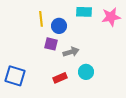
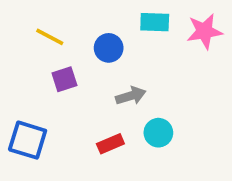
yellow line: (41, 19) -> (50, 37), moved, turned -56
purple square: (51, 44) -> (64, 79), moved, turned -32

